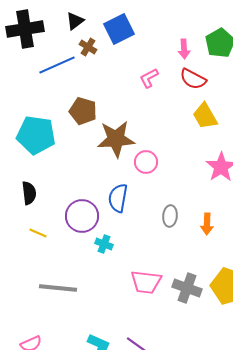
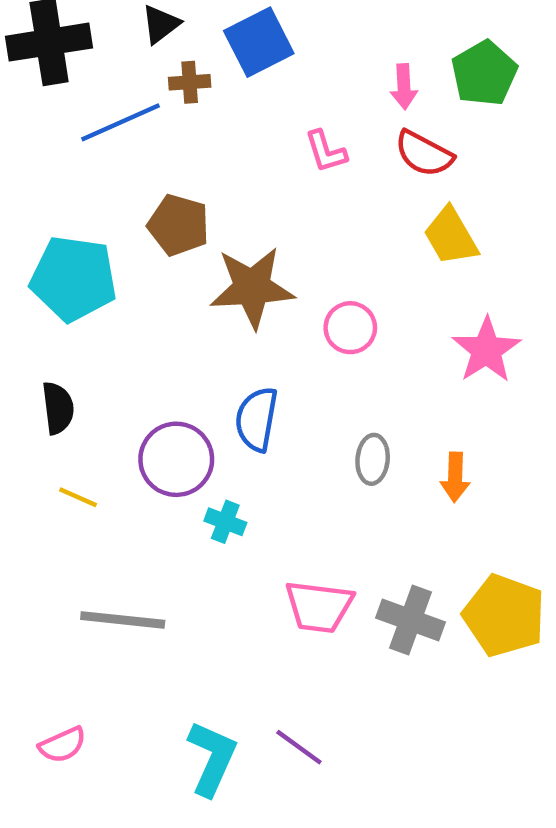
brown cross: (88, 47) -> (190, 82), turned -36
pink L-shape: (149, 78) -> (326, 151), turned -80
pink circle: (146, 162) -> (350, 328), moved

